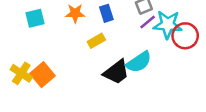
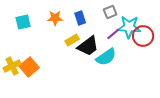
purple line: (148, 22) -> (113, 34), moved
black trapezoid: (116, 72) -> (88, 46), moved
yellow cross: (21, 73) -> (12, 66), turned 30

